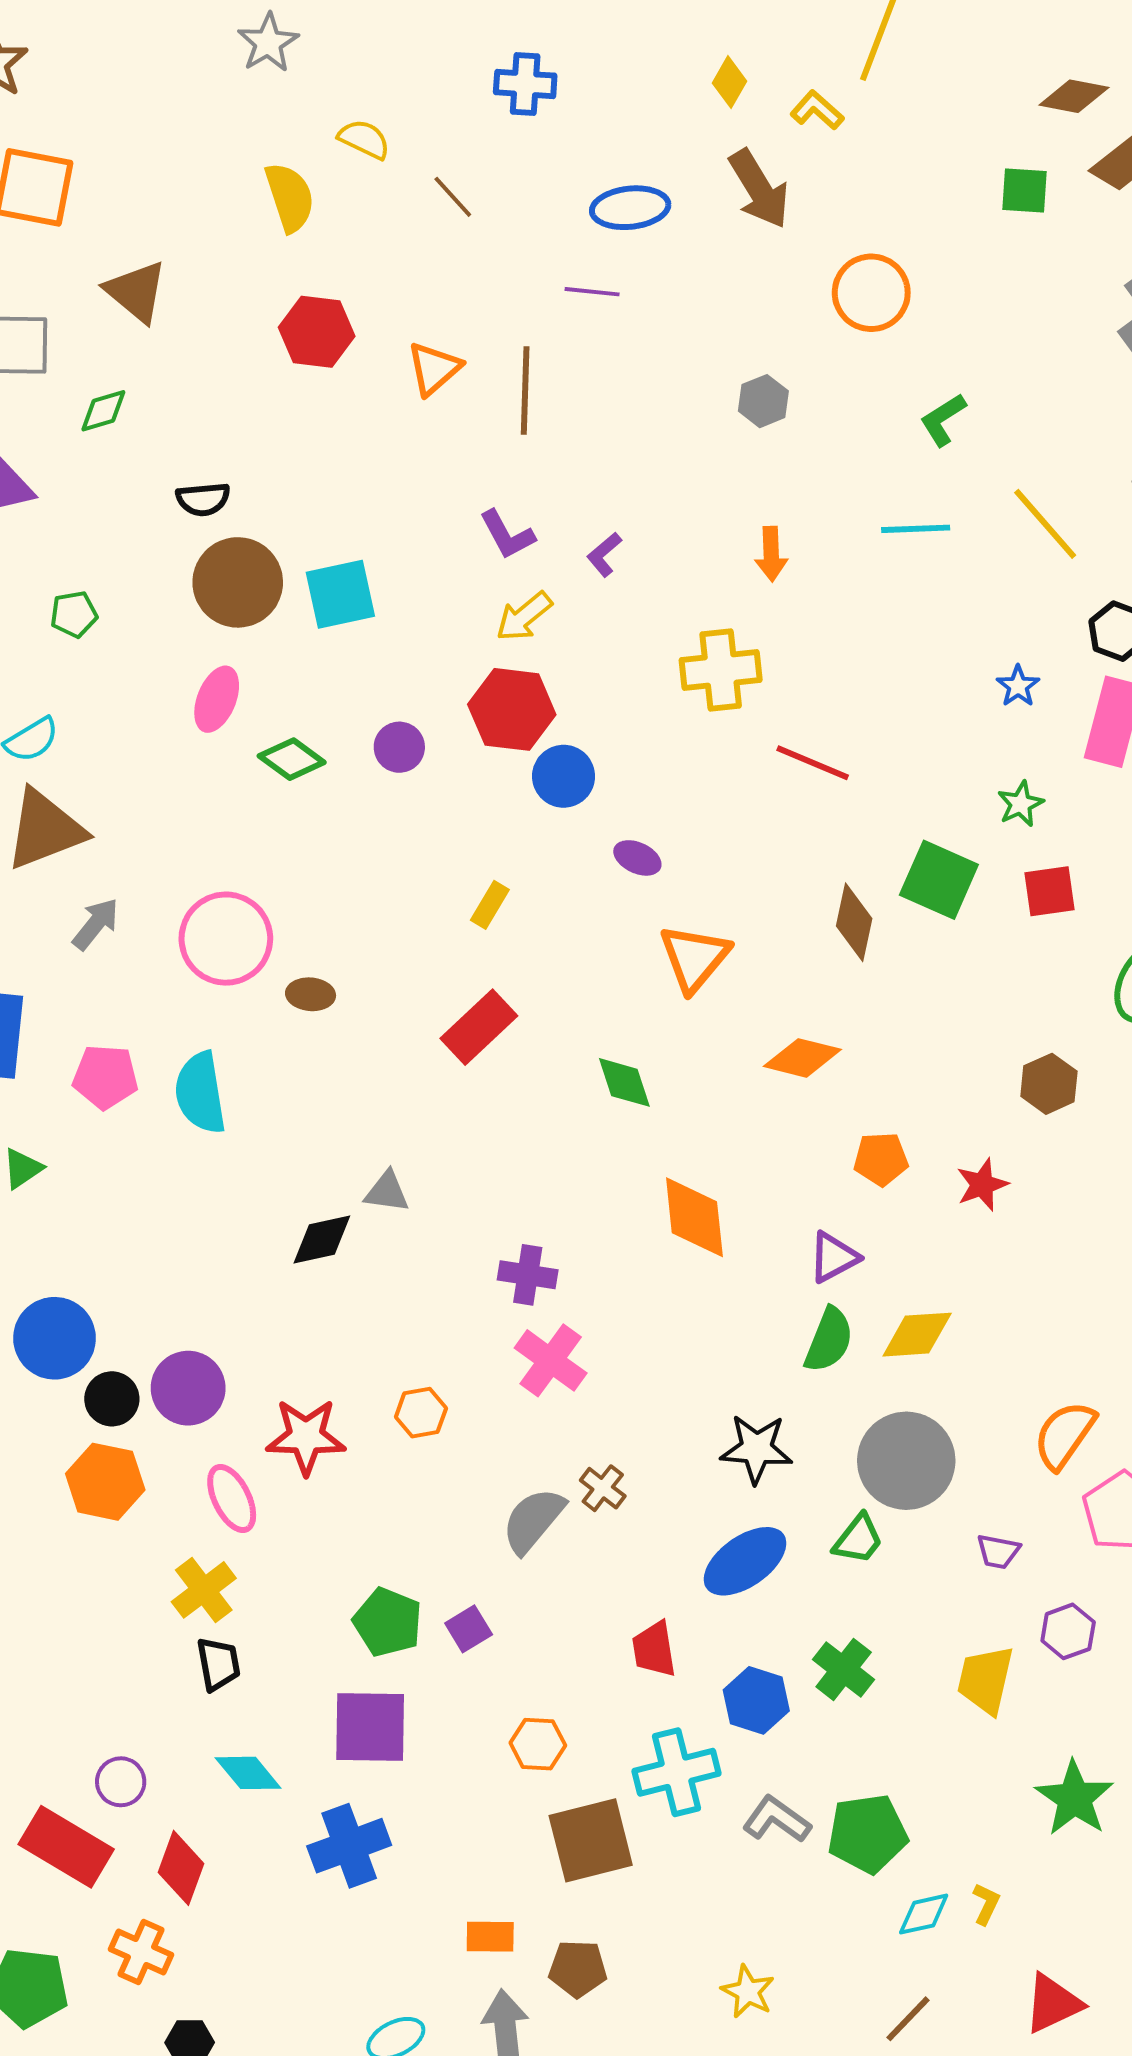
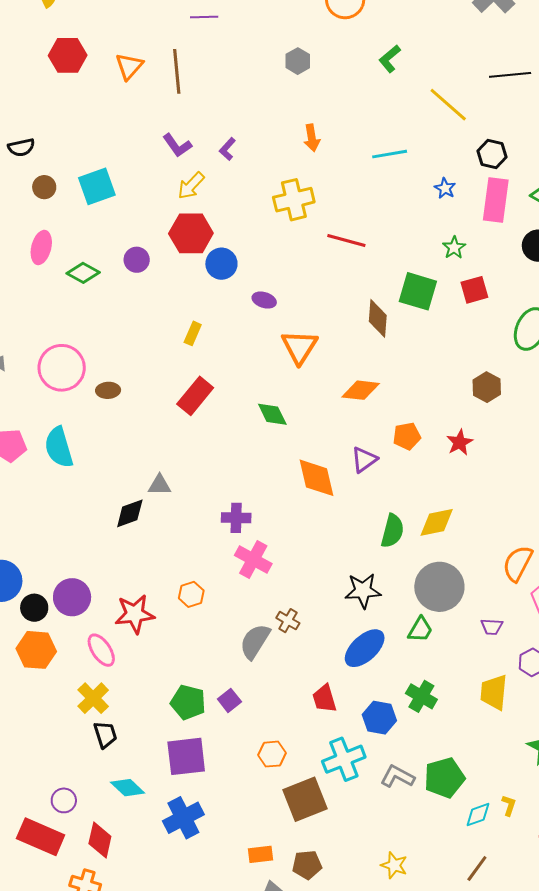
cyan line: (916, 529) -> (390, 154), moved
brown circle: (238, 582) -> (44, 187), size x0.5
purple triangle: (834, 1257) -> (364, 460), moved

